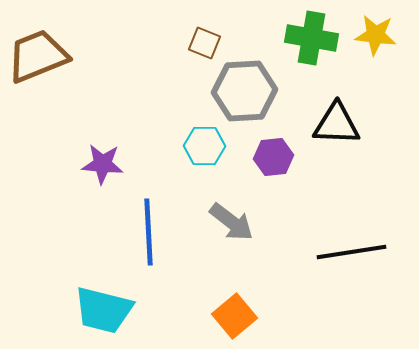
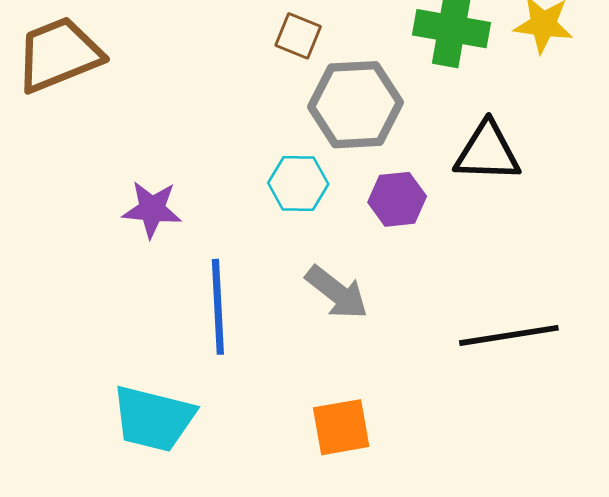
orange square: (234, 316) -> (341, 427), turned 30

